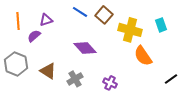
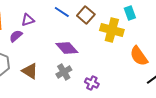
cyan rectangle: (161, 25) -> (130, 13), moved
orange semicircle: (143, 56) -> (139, 56), moved
gray cross: (75, 79) -> (64, 72), moved

